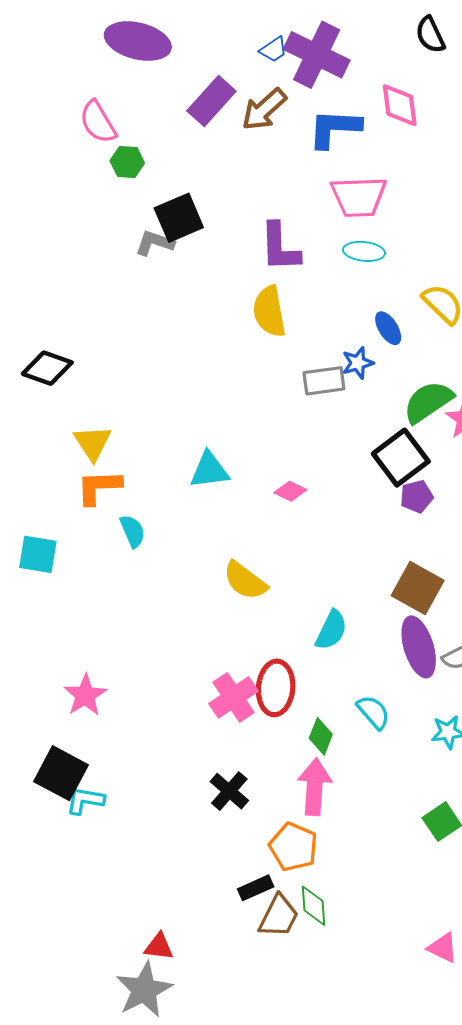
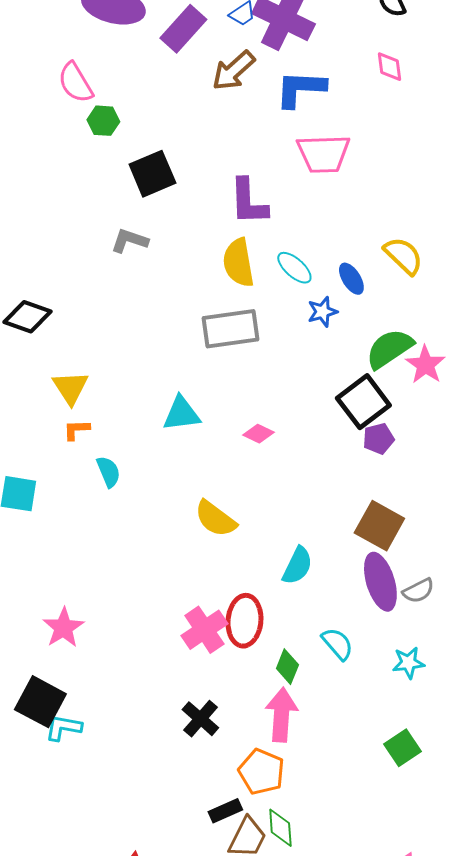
purple rectangle: (211, 101) -> (183, 29), moved
pink diamond: (400, 105) -> (389, 67), moved, size x0.7
gray L-shape: (155, 243) -> (129, 241), moved
cyan ellipse: (364, 251) -> (294, 268), moved, turned 36
gray rectangle: (324, 381) -> (230, 329), moved, size x1.4
orange L-shape: (99, 487) -> (76, 430), size x0.6

